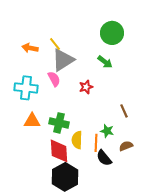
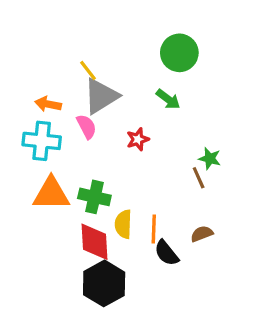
orange arrow: (30, 48) -> (48, 104), moved
orange triangle: (32, 121) -> (51, 194), size x1.4
green star: (107, 131) -> (210, 159), moved

